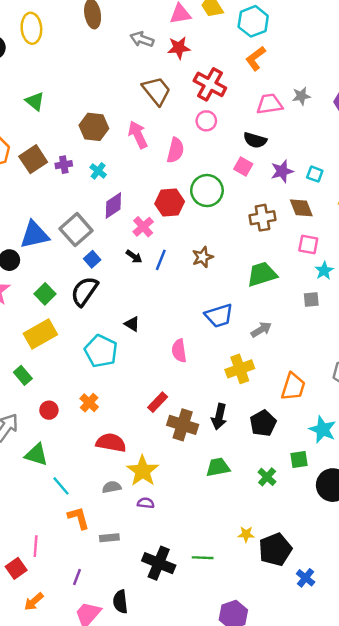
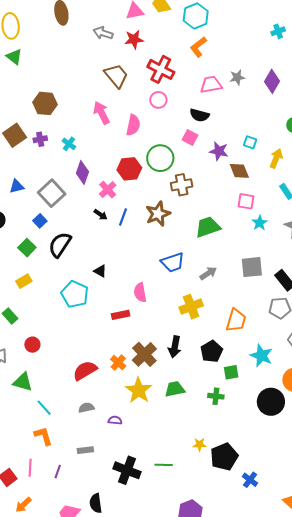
green triangle: (35, 101) -> (14, 57), moved
brown hexagon: (94, 127) -> (45, 103), moved
purple star: (282, 171) -> (219, 151), moved, turned 30
purple diamond: (113, 206) -> (82, 172), turned -35
brown cross: (262, 218) -> (182, 185), moved
blue triangle: (34, 235) -> (17, 186), moved, size x0.6
brown star: (203, 257) -> (158, 214), size x1.4
blue square: (92, 259) -> (40, 221), moved
gray square: (311, 300) -> (252, 267), moved, size x1.6
yellow rectangle: (40, 334) -> (24, 281), size x0.6
red rectangle: (158, 402) -> (121, 315), moved, turned 36
orange cross: (89, 403) -> (118, 363), moved
brown cross: (183, 425) -> (144, 354), turned 30
red semicircle: (111, 443) -> (85, 371), turned -40
green square: (299, 459) -> (231, 372), moved
yellow star: (143, 471) -> (139, 390), moved
green cross: (267, 477) -> (216, 396), turned -35
orange L-shape: (79, 518) -> (43, 436), moved
pink line: (36, 546) -> (30, 468), moved
purple line: (77, 577) -> (58, 471), moved

